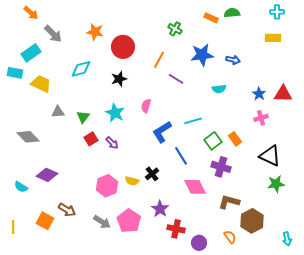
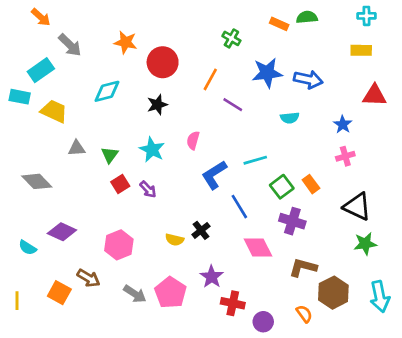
blue arrow: (233, 60) -> (308, 79), size x1.5
red triangle: (283, 94) -> (374, 95), moved
pink hexagon: (107, 186) -> (119, 245), moved
cyan arrow: (287, 239) -> (380, 297), moved, size x1.6

